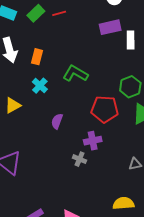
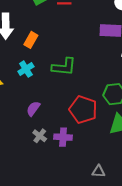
green L-shape: (75, 74) -> (64, 67), turned 140
gray cross: (80, 159) -> (40, 136), moved

